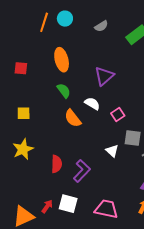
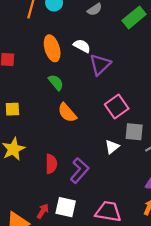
white semicircle: (92, 104) -> (82, 46), moved
pink square: (118, 115) -> (117, 106), size x1.5
white triangle: (112, 151) -> (112, 147), turned 40

